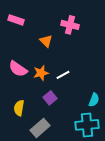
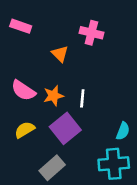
white line: (63, 75) -> (82, 98), turned -56
purple square: (50, 98) -> (65, 128), size x1.6
yellow semicircle: (19, 108) -> (25, 130), moved, turned 49

